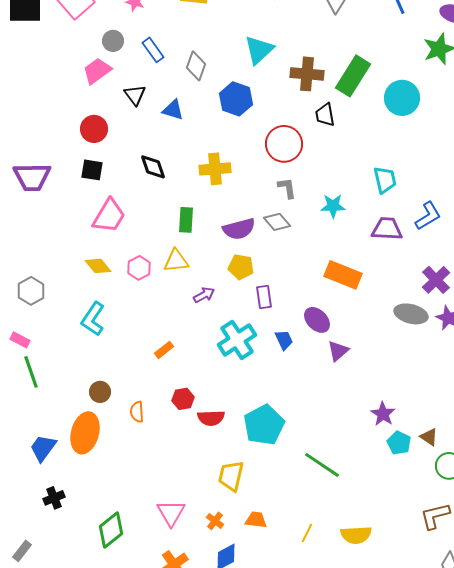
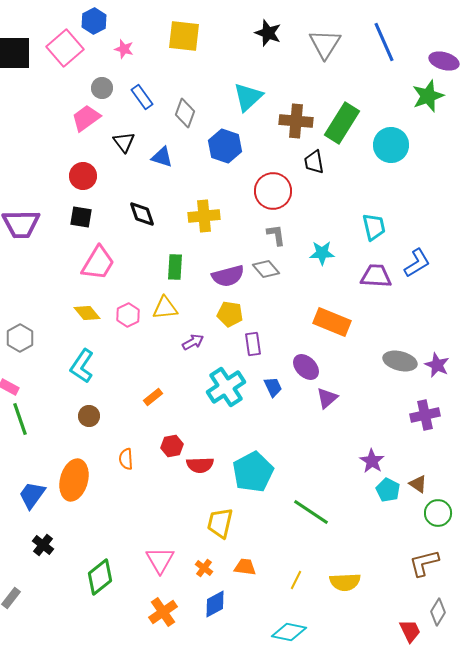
purple cross: (436, 280) -> (425, 415), moved, turned 32
brown circle: (100, 392) -> (89, 416), moved
black cross: (54, 498) -> (43, 545), turned -30

